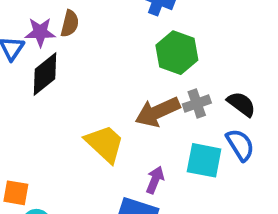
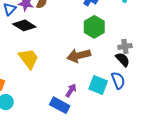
black diamond: (45, 74) -> (24, 25), turned 60
gray cross: (197, 104) -> (125, 47), moved
yellow trapezoid: (105, 144) -> (29, 59), moved

